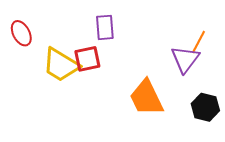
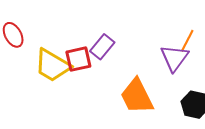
purple rectangle: (105, 27) -> (102, 47), moved, turned 45

